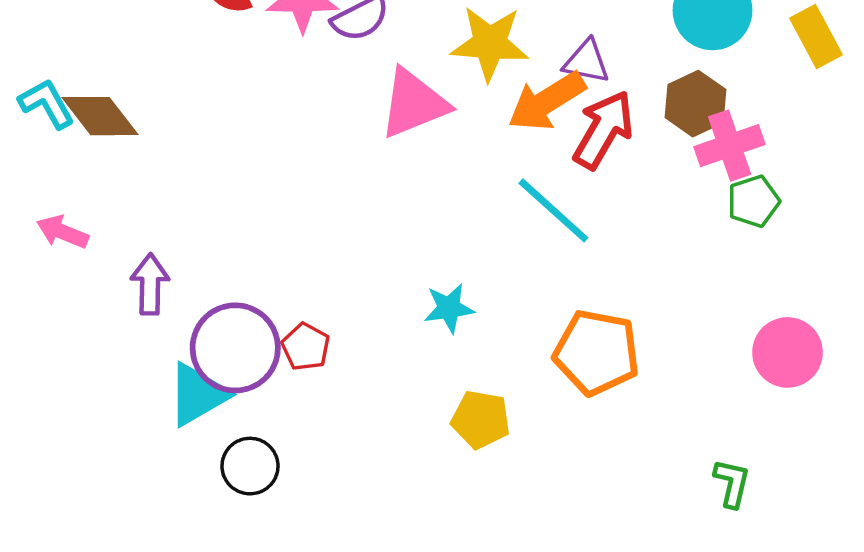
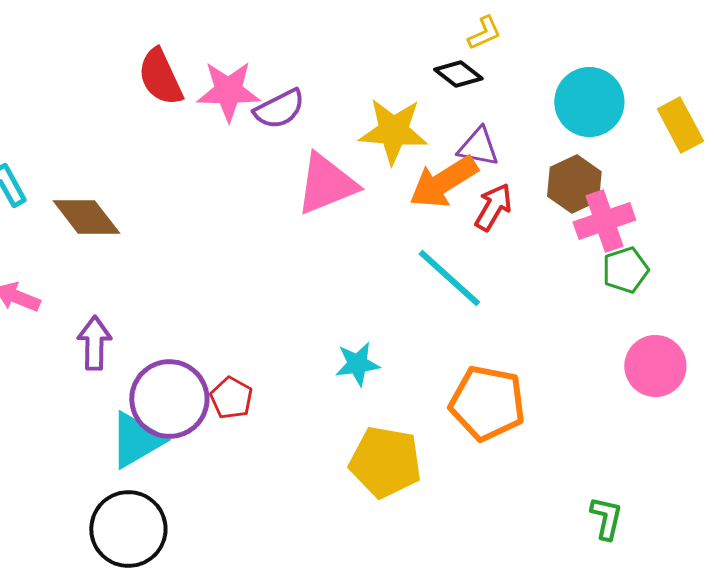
brown diamond: (100, 116) -> (86, 217), moved
red arrow: (603, 130) -> (493, 207), size x0.7
pink circle: (788, 352) -> (655, 366), moved
yellow pentagon: (481, 419) -> (385, 462), size x1.4
black circle: (250, 466) -> (128, 529), moved, size x1.5

